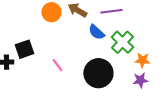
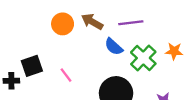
orange star: (142, 60) -> (174, 51), moved
pink line: (57, 65) -> (66, 75), moved

